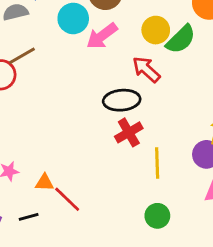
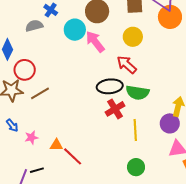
pink arrow: (102, 36) -> (95, 42), turned 90
green semicircle: (181, 39) -> (137, 93), moved, turned 55
brown line: (22, 56) -> (40, 93), moved
black line: (29, 217) -> (37, 170), moved

